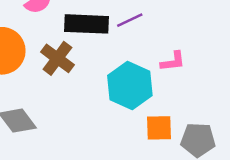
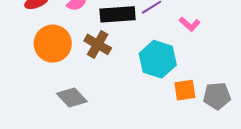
pink L-shape: (173, 61) -> (190, 24), moved, turned 55

